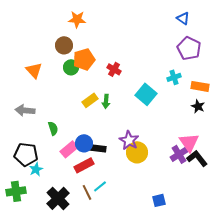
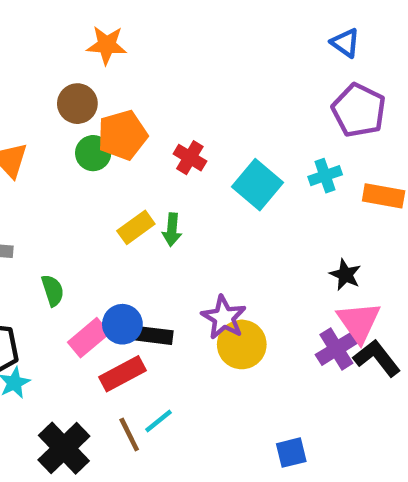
cyan square: (146, 94) -> (257, 185), moved
black star: (198, 106) -> (345, 275), moved

